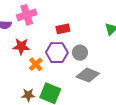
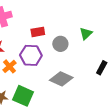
gray circle: (80, 53) -> (60, 44), moved

